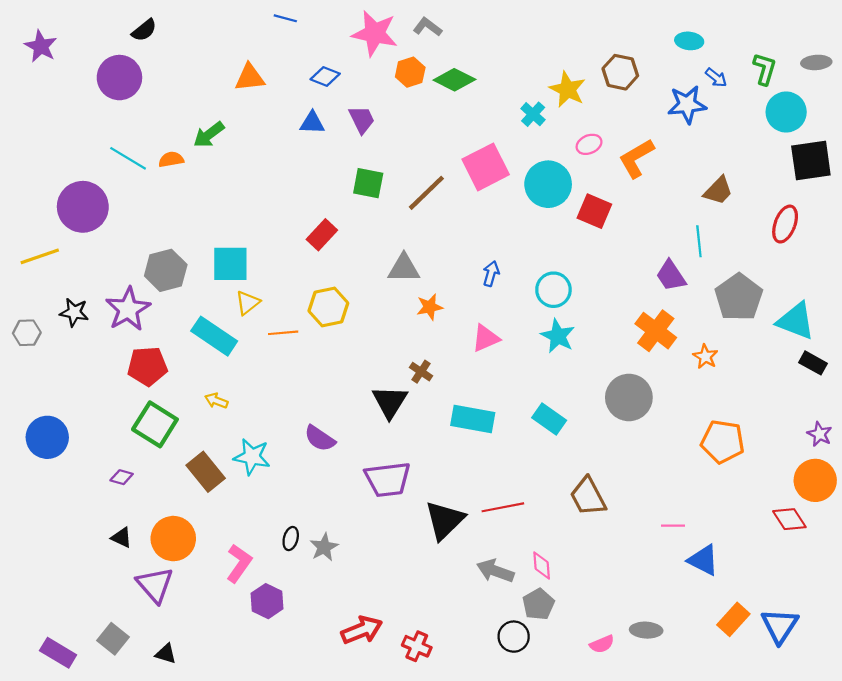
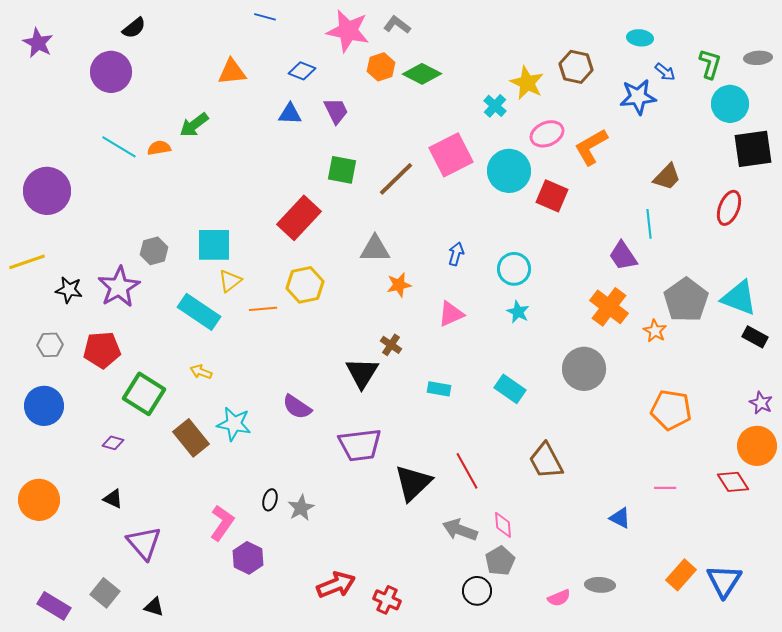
pink ellipse: (589, 144) -> (547, 134), size x1.4
purple circle: (83, 207) -> (47, 191), moved
red rectangle: (322, 235) -> (299, 218), size x1.5
yellow line: (40, 256) -> (27, 262), moved
gray hexagon: (166, 270) -> (154, 251), size x0.7
gray pentagon: (739, 297) -> (686, 300), moved
gray hexagon: (27, 333) -> (50, 345), moved
cyan star: (558, 336) -> (518, 312), size x0.7
red pentagon: (147, 366) -> (102, 350), moved
cyan rectangle: (473, 419) -> (439, 389), size x0.6
red line: (503, 507) -> (467, 471), turned 72
pink line: (673, 526) -> (665, 488), moved
orange circle: (173, 539) -> (39, 500), moved
blue triangle: (703, 560) -> (620, 518), moved, size x0.7

